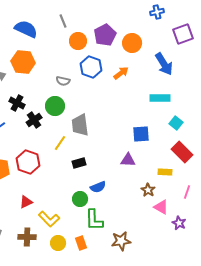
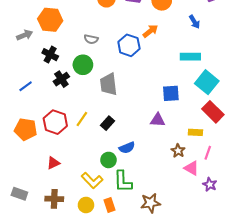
blue arrow: (164, 64) -> (194, 22), size x0.6
blue hexagon: (91, 67) -> (129, 45), moved
black cross: (17, 103) -> (50, 55), moved
cyan square: (176, 123) -> (207, 82), size x1.6
yellow line: (60, 143) -> (82, 119), moved
black rectangle: (79, 163) -> (107, 123), turned -32
pink line: (187, 192) -> (208, 153), moved
yellow L-shape: (49, 219) -> (92, 180), moved

